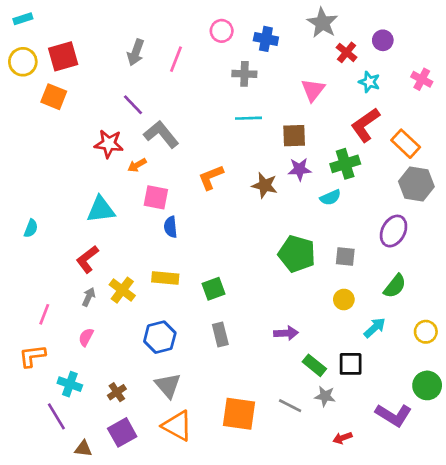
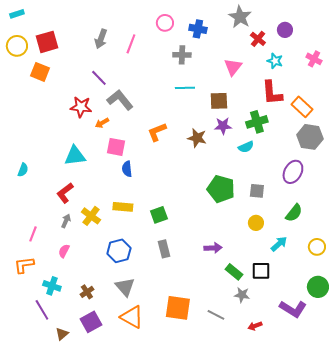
red L-shape: (365, 125) -> (272, 93), turned -60
gray line: (290, 406) -> (216, 315), moved
brown triangle: (83, 449) -> (62, 334), turned -48

